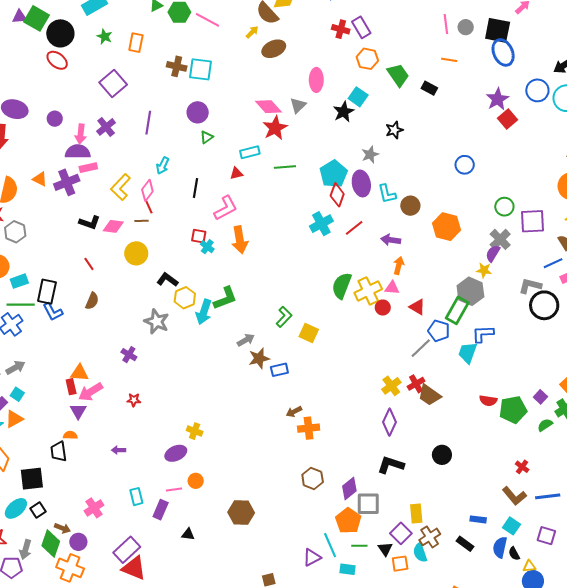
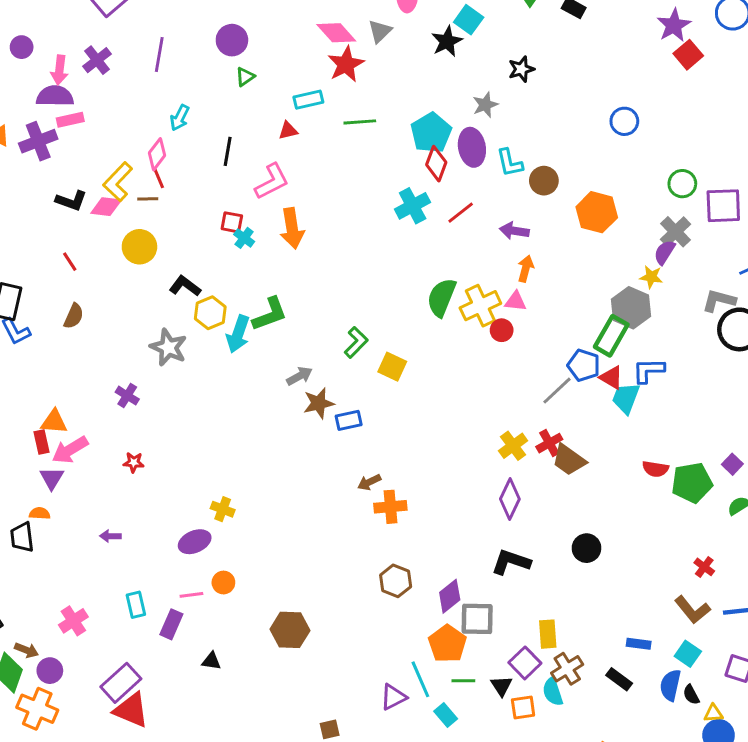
yellow L-shape: (121, 187) -> (118, 182), moved
red triangle: (417, 307) -> (611, 378), moved
cyan rectangle: (347, 569) -> (446, 715), turned 42

